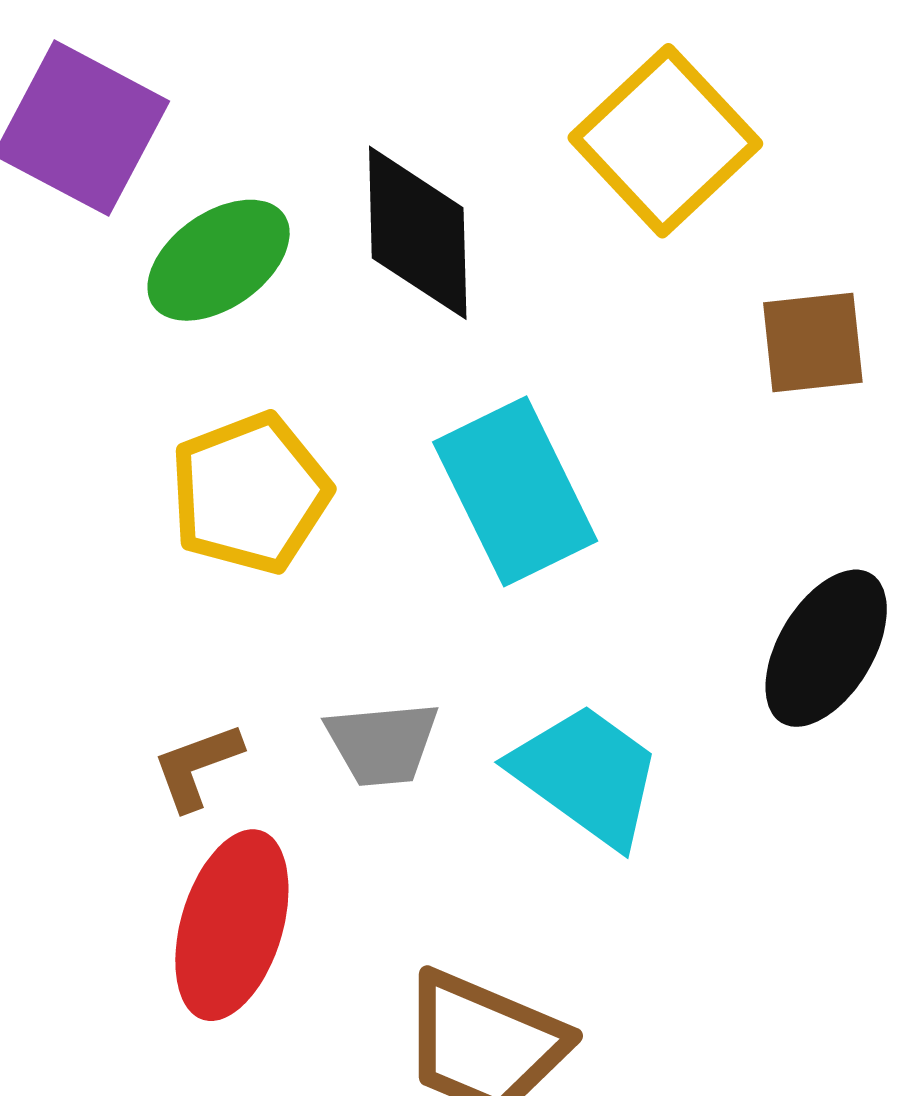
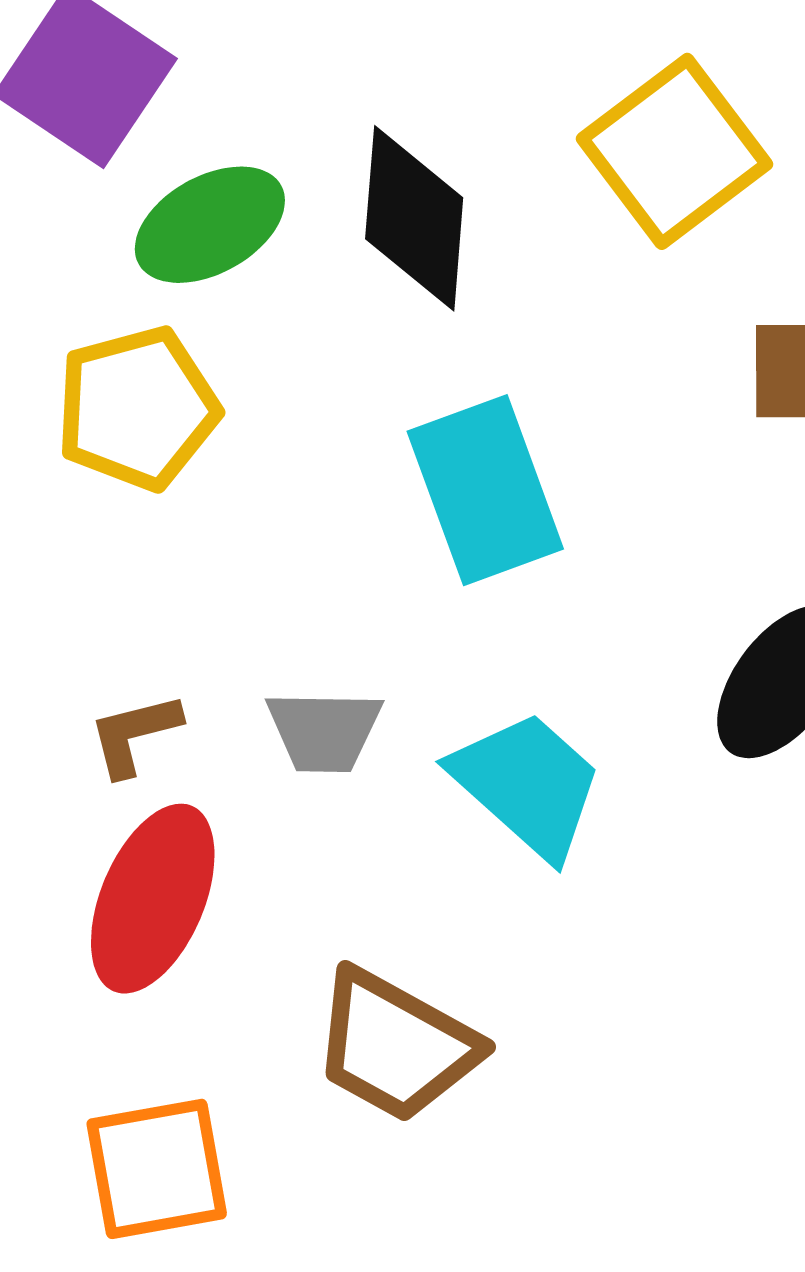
yellow pentagon: (250, 493) -> (137, 408), moved

